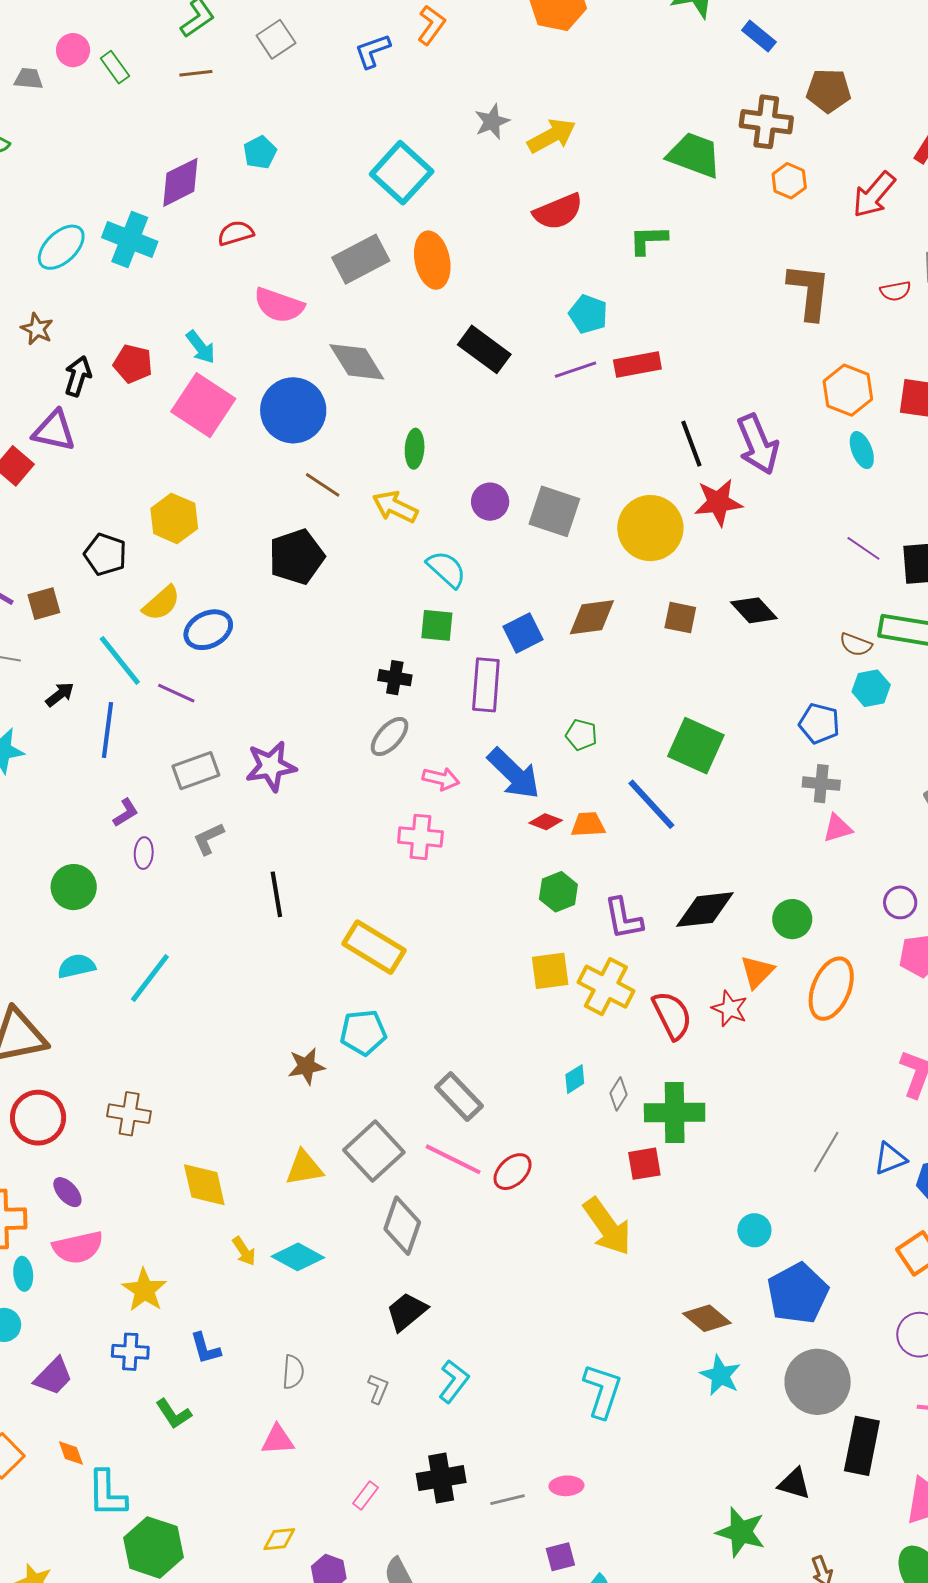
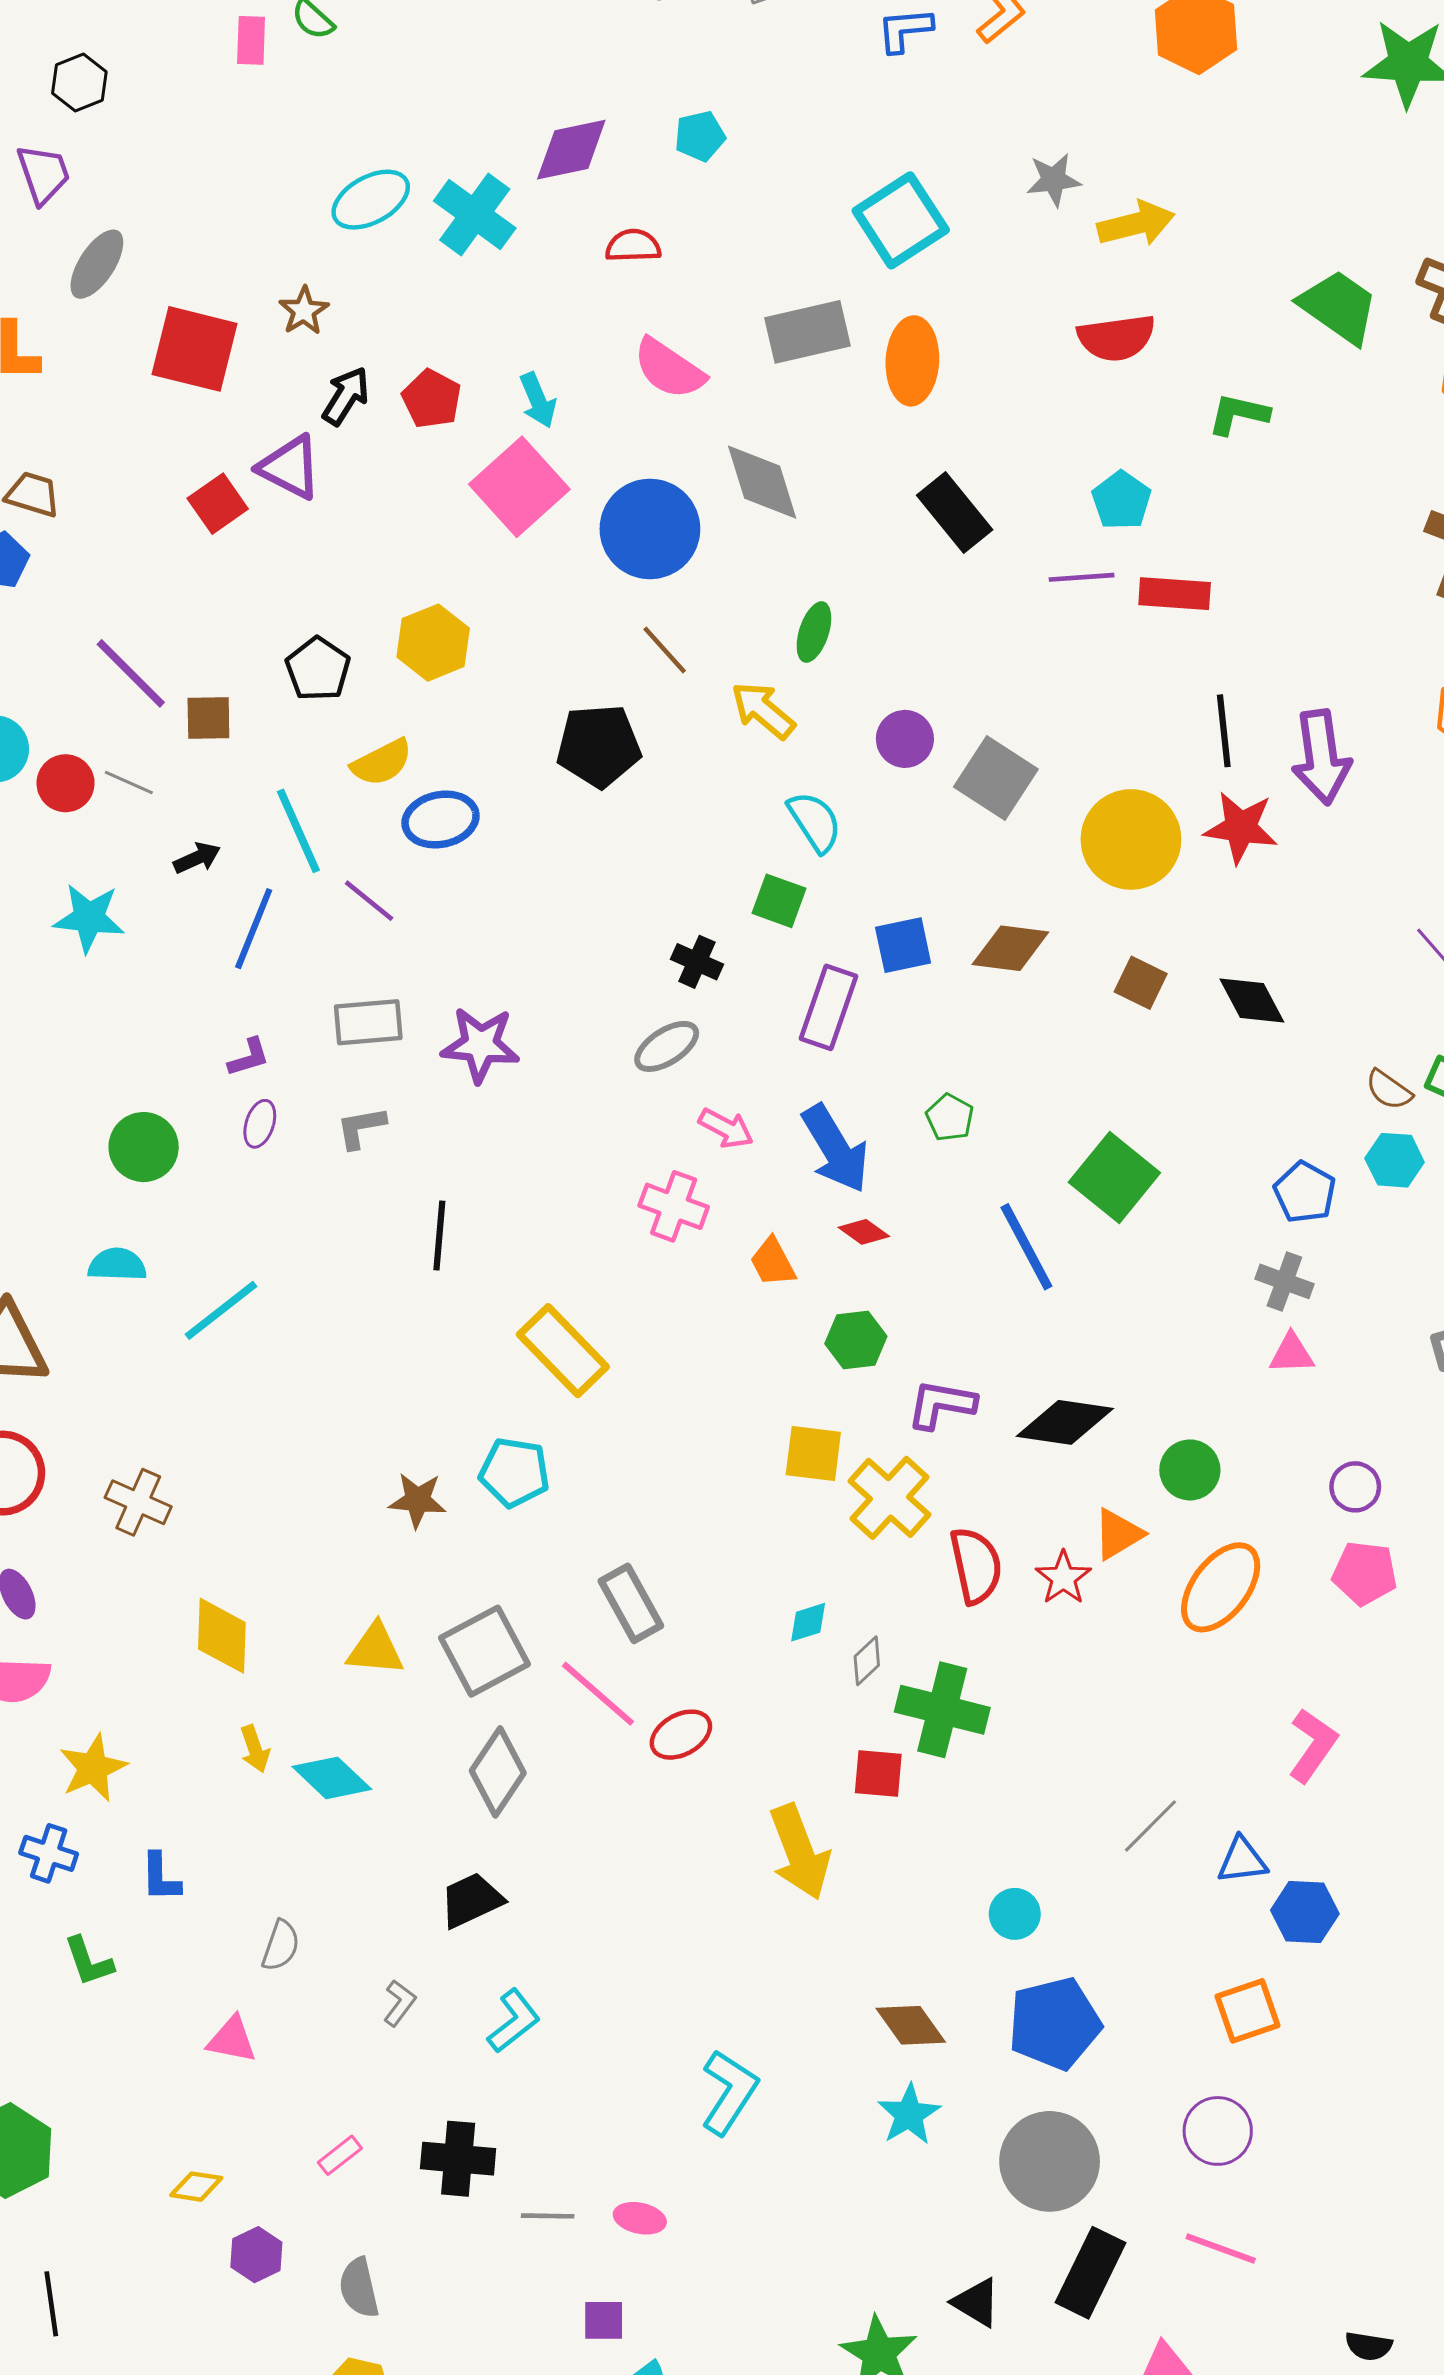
orange trapezoid: (588, 825) -> (773, 1262), moved, turned -129
purple L-shape: (623, 919) -> (941, 1404), turned 96

